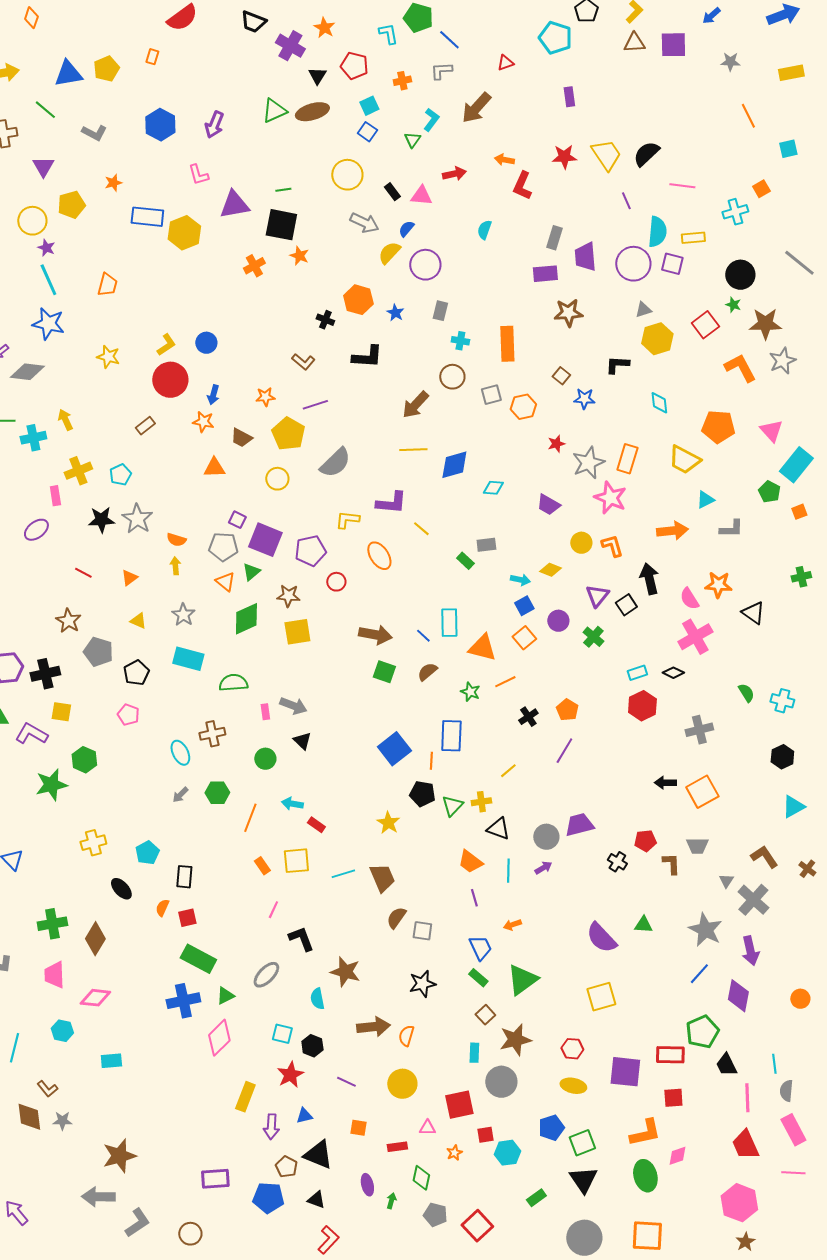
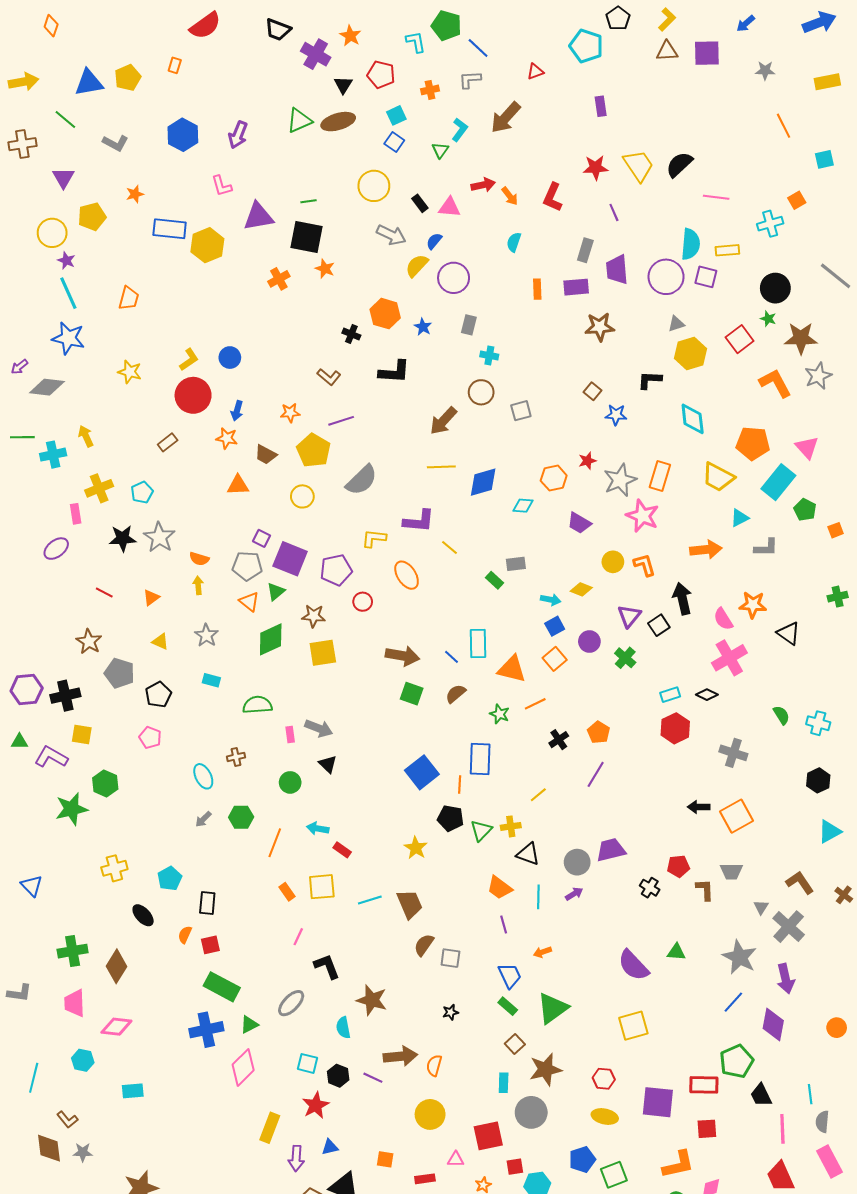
orange arrow: (504, 160) -> (510, 196), moved, turned -138
purple line: (626, 201) -> (614, 212), moved
orange rectangle: (507, 344) -> (537, 289), moved, size x0.6
cyan diamond: (659, 403) -> (693, 419), size x1.4
orange hexagon: (523, 407) -> (554, 478), moved
cyan rectangle: (796, 465) -> (778, 482), moved
cyan rectangle: (188, 659) -> (211, 680), size x0.6
gray cross: (699, 730) -> (733, 753), turned 32
brown cross: (212, 734) -> (236, 757), size x0.7
black star: (422, 984) -> (450, 1012), size x0.6
purple line: (346, 1082) -> (373, 1078), moved

